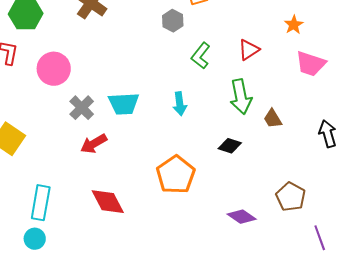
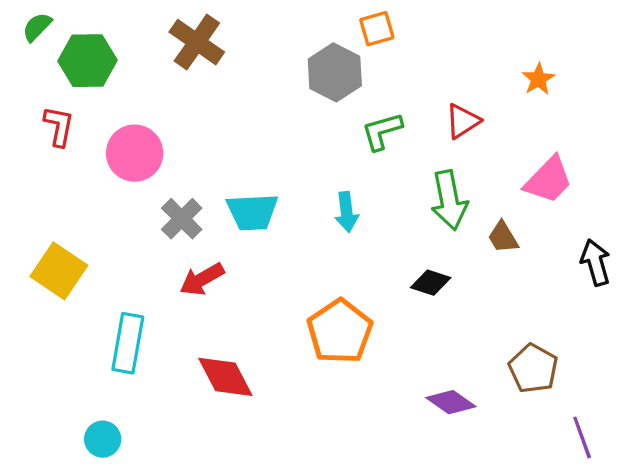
gray hexagon: (173, 21) -> (335, 72), size x1.5
green L-shape: (201, 56) -> (382, 131), turned 36
pink trapezoid: (311, 64) -> (548, 180), moved, turned -64
cyan rectangle: (41, 203) -> (128, 343), moved

